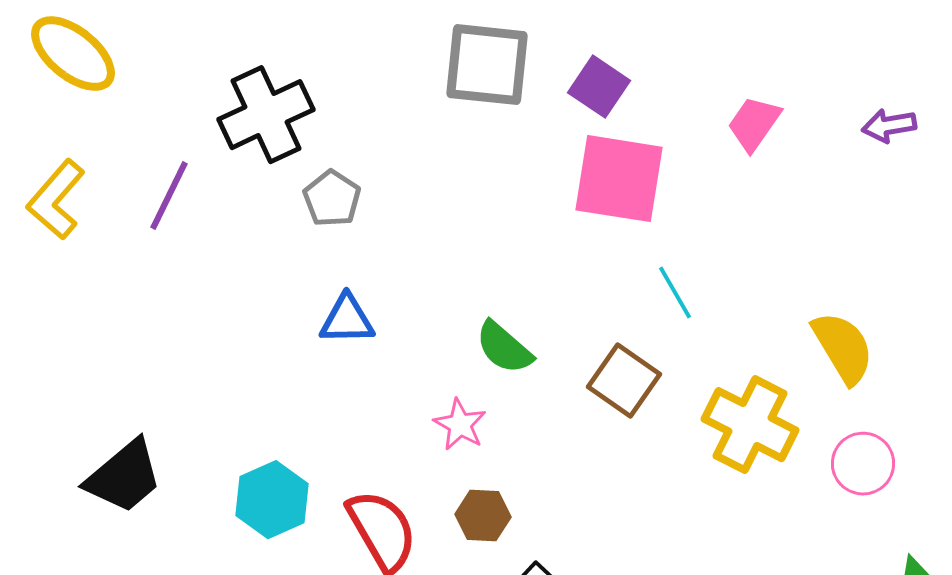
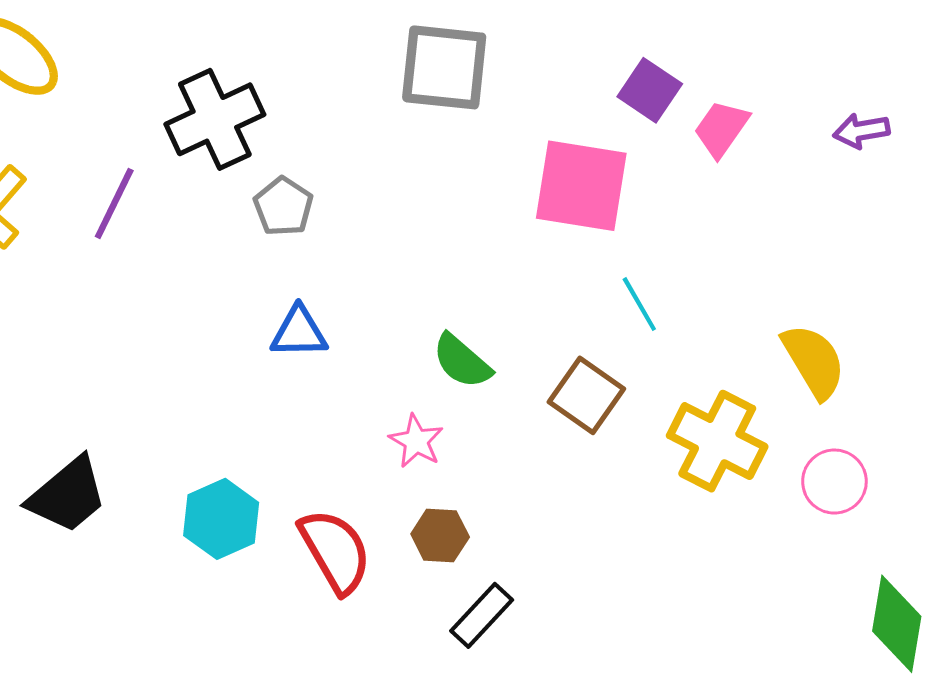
purple square: (599, 87) -> (650, 90), moved

